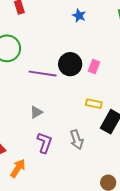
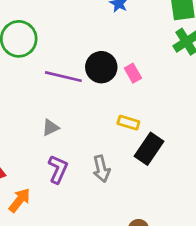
pink rectangle: (94, 67) -> (133, 73), turned -56

